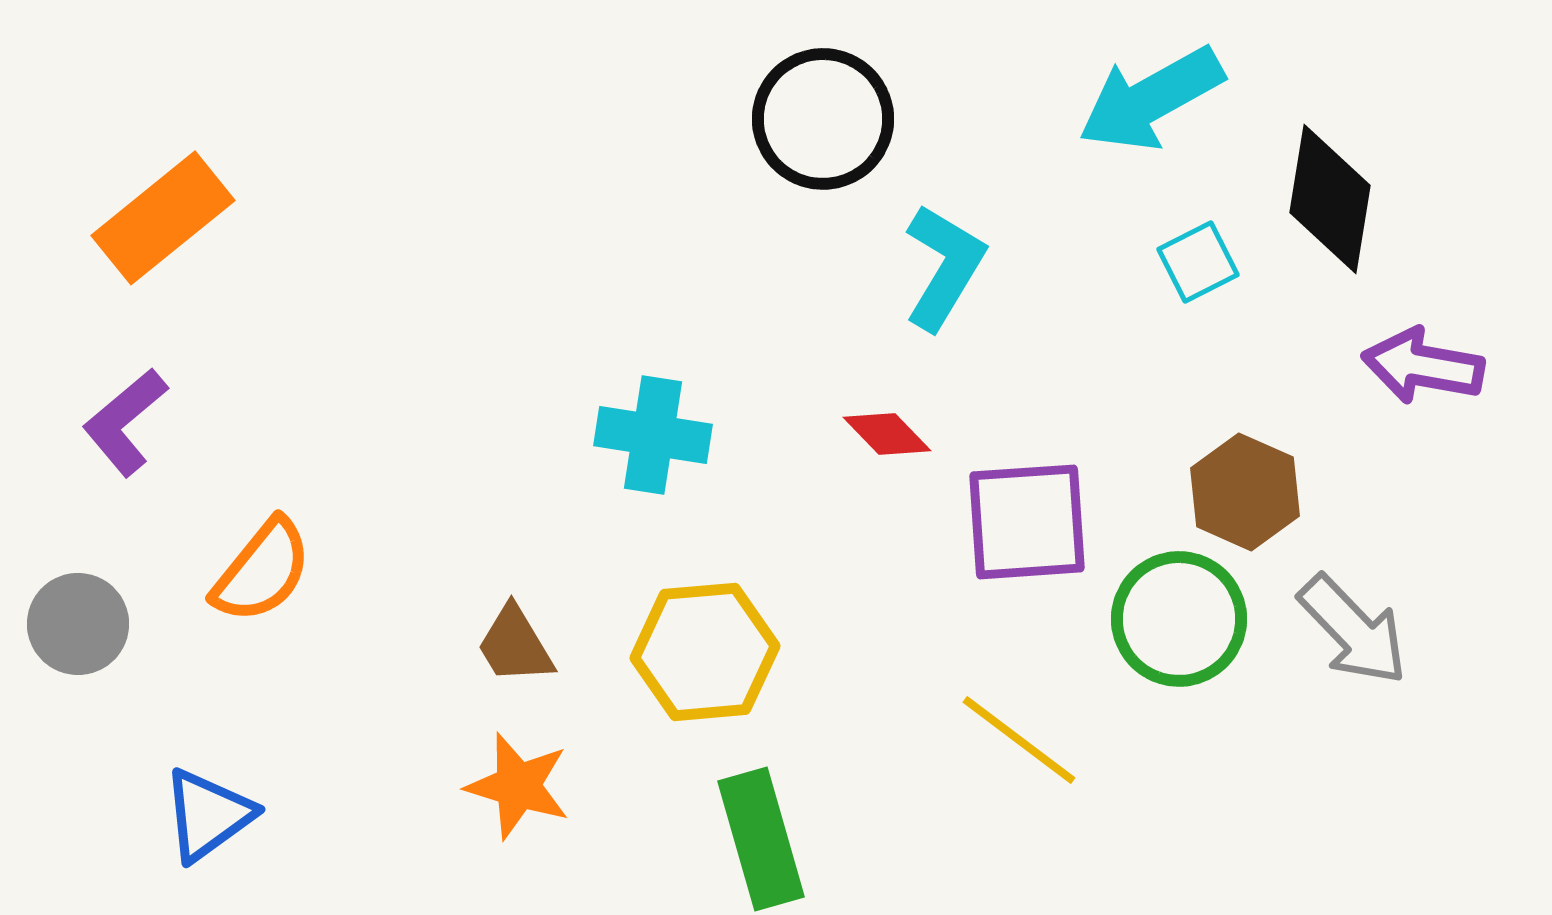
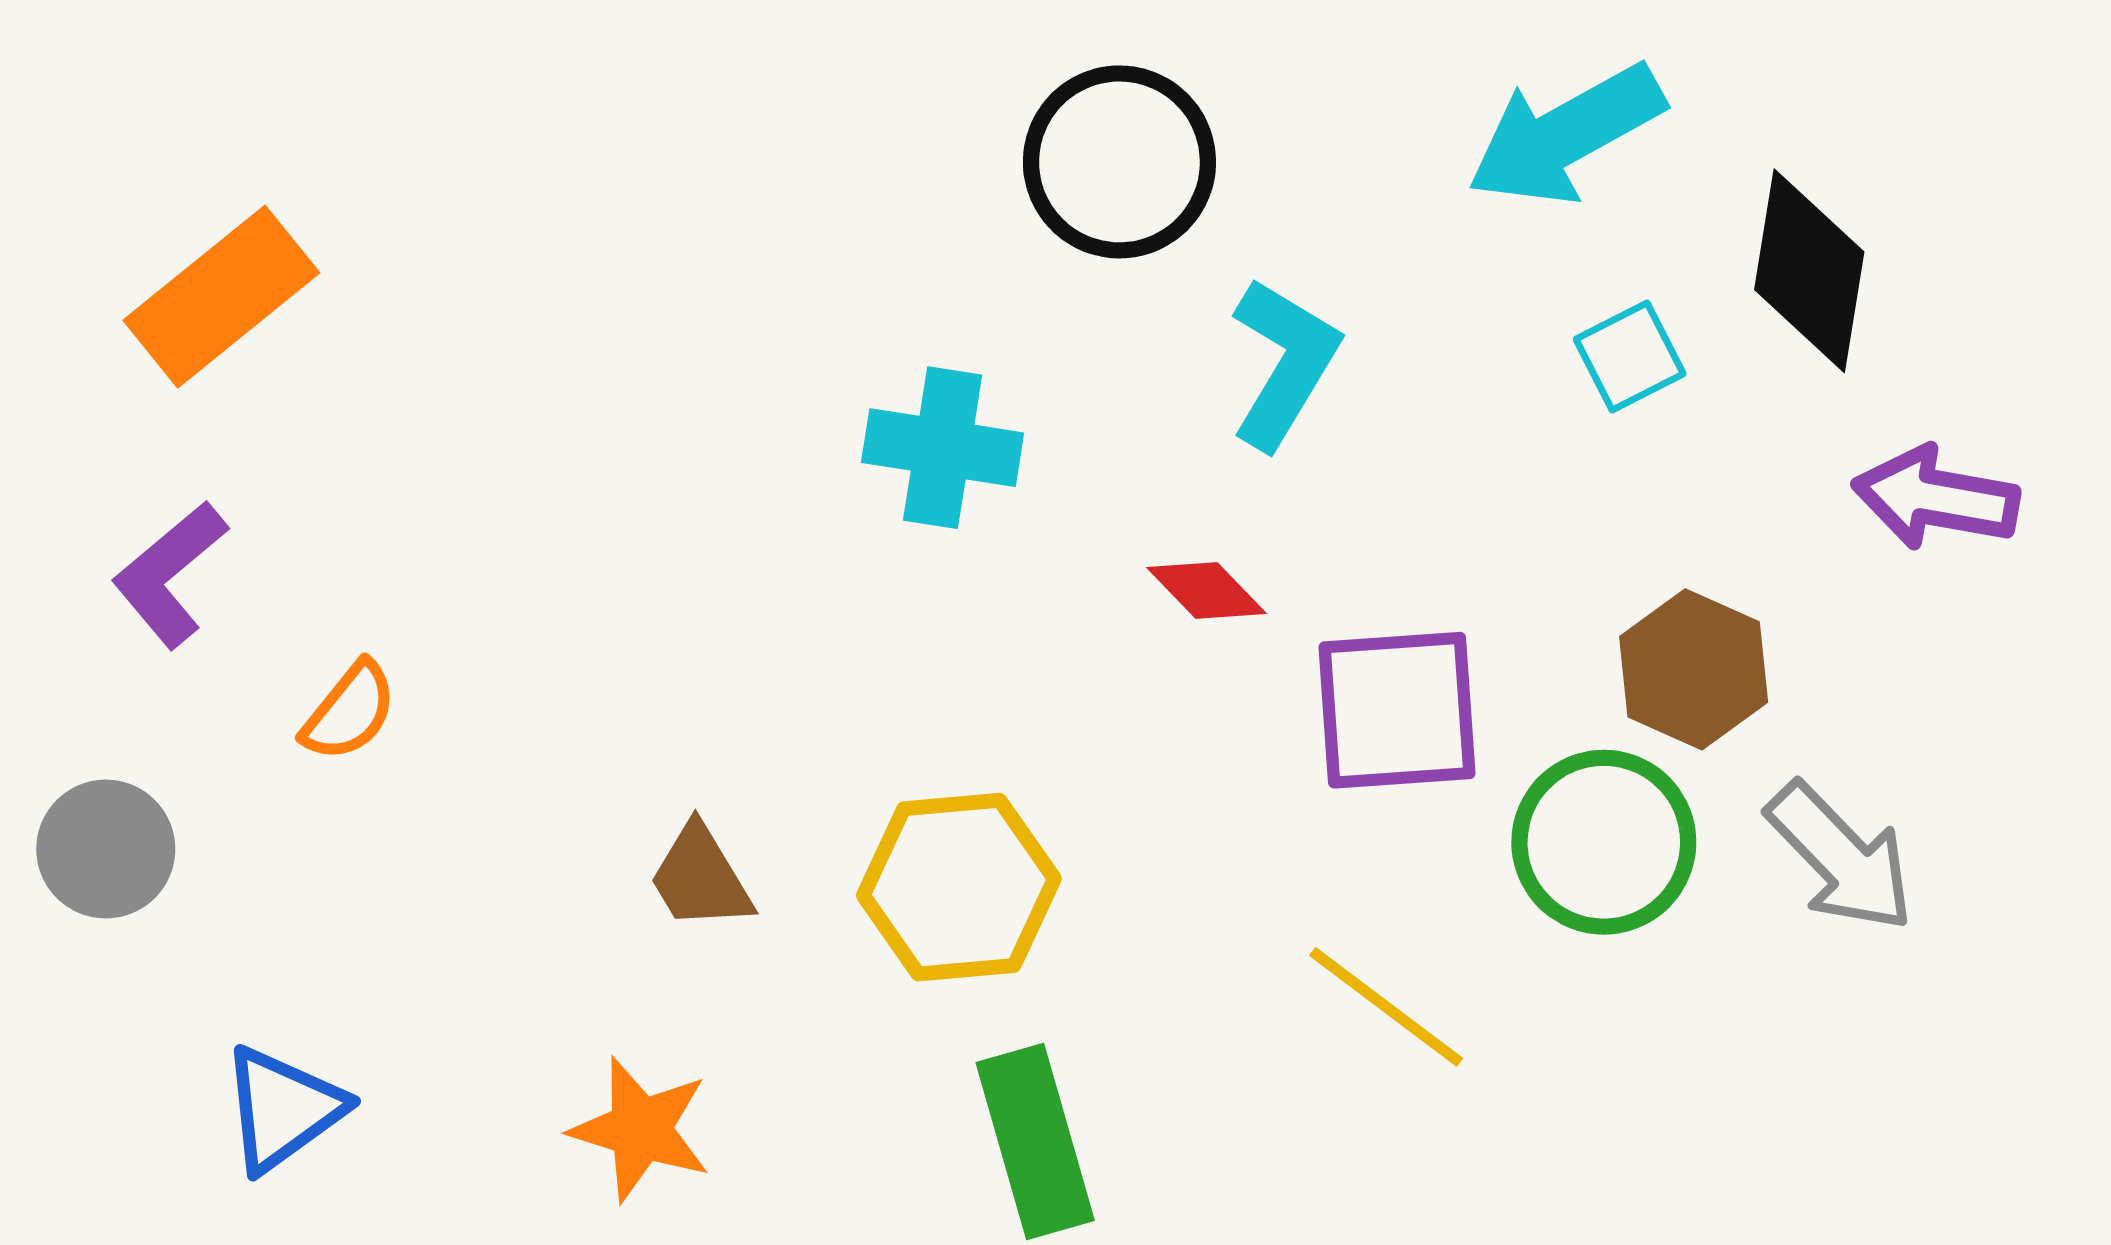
cyan cross: (653, 435) -> (943, 448), moved
orange semicircle: (262, 571) -> (349, 712), moved, size x0.7
orange star: (518, 786) -> (641, 1129), moved

